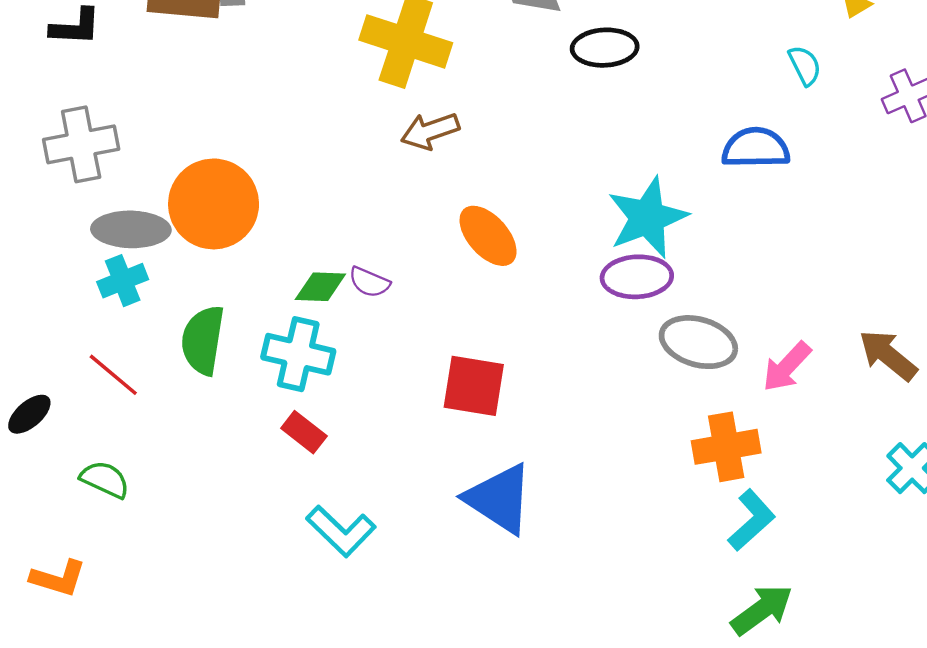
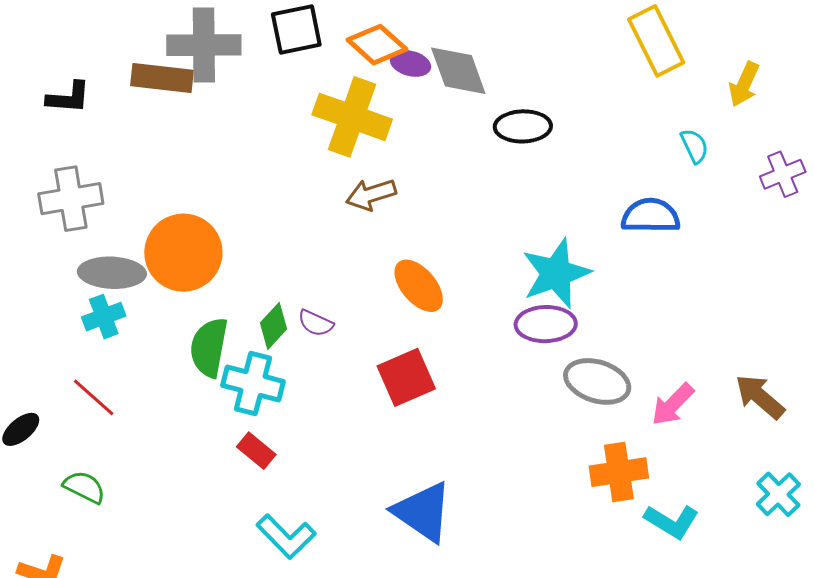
green diamond: (320, 287) -> (274, 326), turned -51
green semicircle: (203, 340) -> (209, 347), moved
red square: (474, 386) -> (406, 377), moved, turned -34
cyan L-shape: (752, 520) -> (672, 521), moved, turned 72

